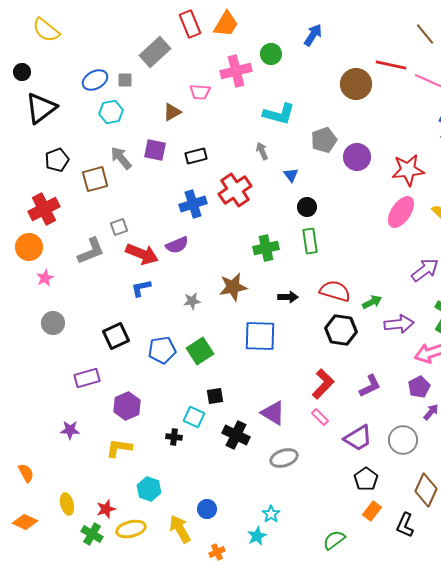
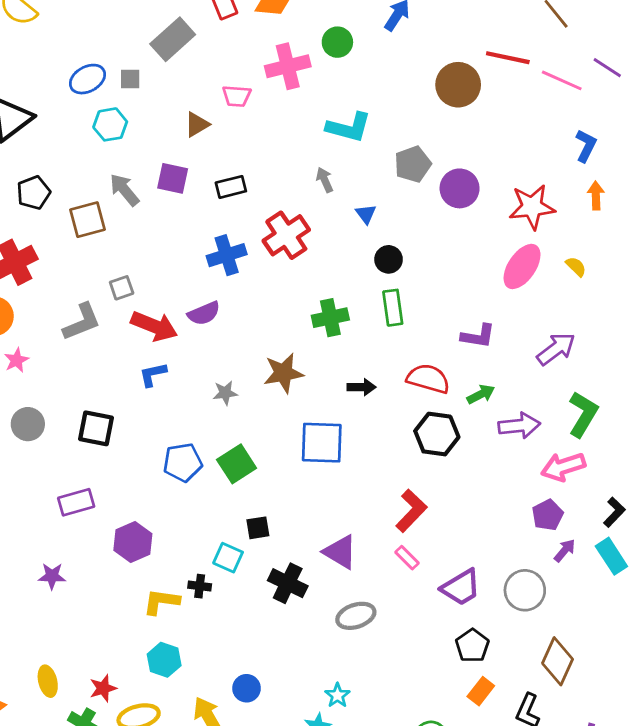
black square: (116, 336) -> (96, 428), moved, turned 36
purple L-shape: (370, 386) -> (478, 336), moved, turned 35
yellow L-shape: (119, 448) -> (161, 602), moved

